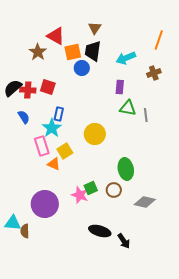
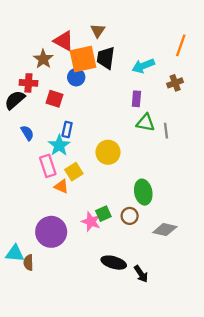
brown triangle: (95, 28) -> (98, 31), moved
orange square: (73, 52) -> (83, 59), size x1.4
blue circle: (82, 68) -> (76, 77), moved
red cross: (28, 90) -> (28, 83), moved

